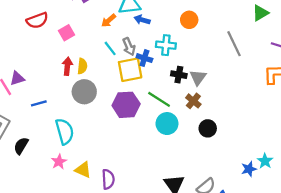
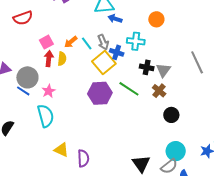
orange arrow: (109, 21) -> (71, 42), moved
pink square: (66, 33) -> (46, 42), moved
gray line: (234, 44) -> (197, 62), moved
yellow square: (130, 70) -> (104, 62), turned -30
gray circle: (84, 92) -> (27, 77), moved
blue line: (39, 103) -> (23, 91), turned 48
cyan circle: (167, 124) -> (176, 151), moved
pink star: (59, 162) -> (49, 91), moved

